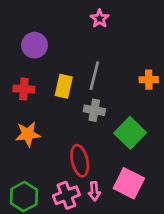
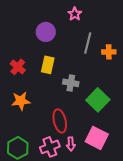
purple circle: (35, 45) -> (46, 32), moved
gray line: (94, 76) -> (88, 43), moved
orange cross: (149, 80) -> (109, 52), moved
red cross: (24, 89) -> (18, 67), turned 35

